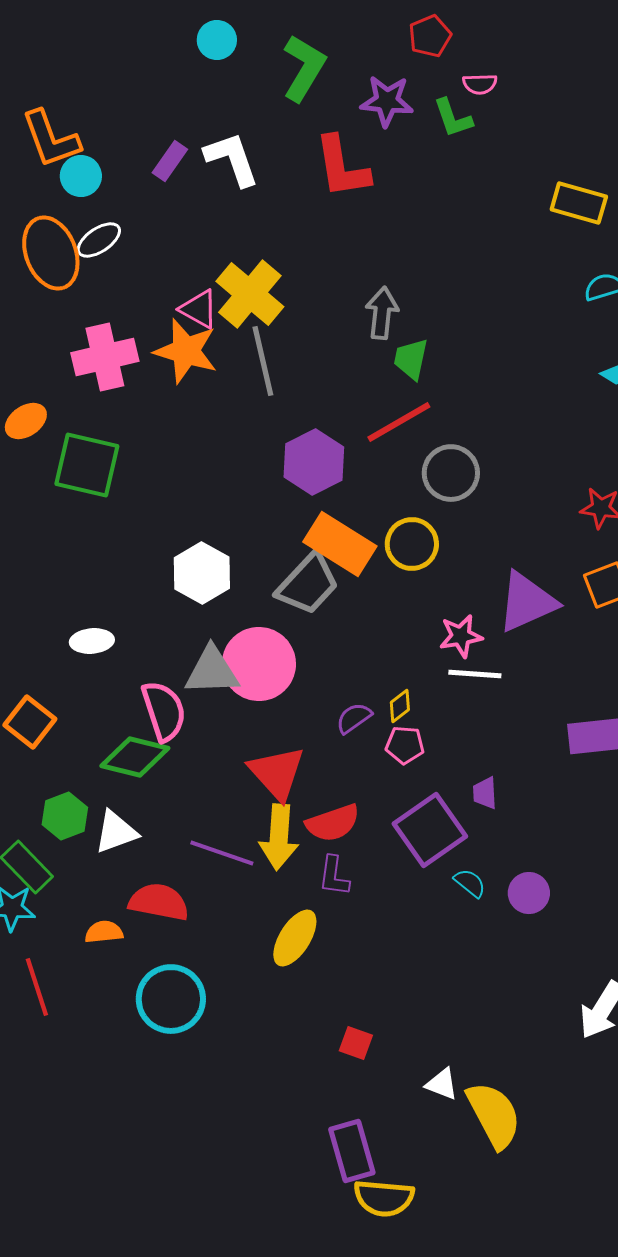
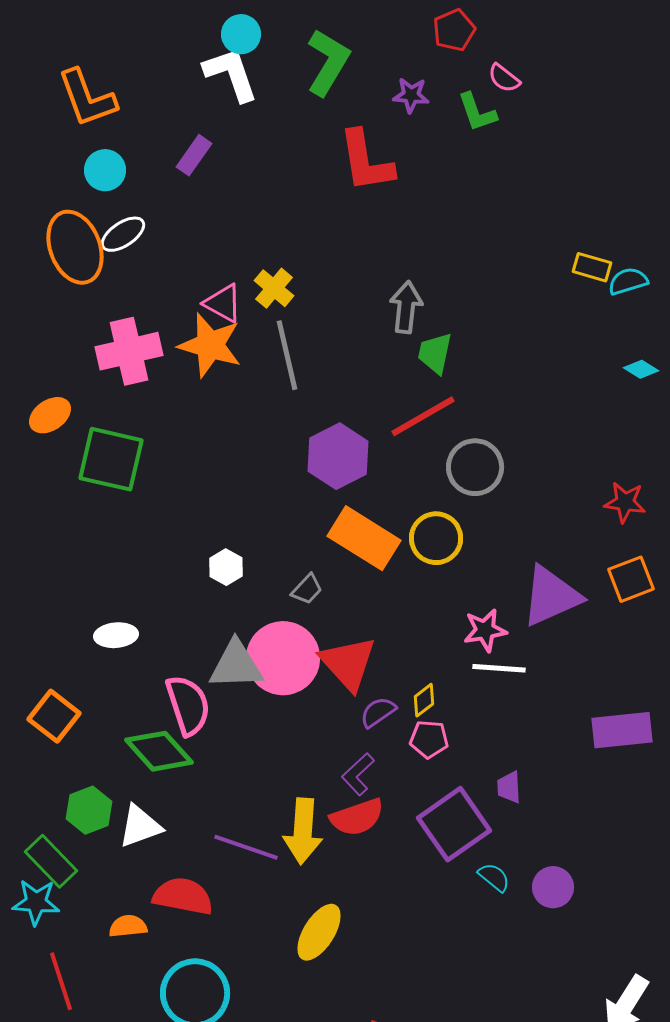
pink semicircle: (480, 84) -> (504, 78), turned 40
purple star: (387, 101) -> (411, 95), size x0.7
orange L-shape: (51, 139) -> (87, 98), moved
white L-shape: (232, 159) -> (231, 74), moved
yellow rectangle: (579, 203) -> (592, 267), moved, size x0.7
yellow cross: (250, 294) -> (274, 288), size x0.6
white hexagon: (202, 573) -> (226, 567), size x0.6
gray trapezoid: (308, 584) -> (307, 589), moved, size x0.5
green diamond: (135, 757) -> (159, 751), turned 34
red triangle: (277, 773) -> (348, 663), moved
purple L-shape: (334, 876) -> (358, 774), moved, turned 39

